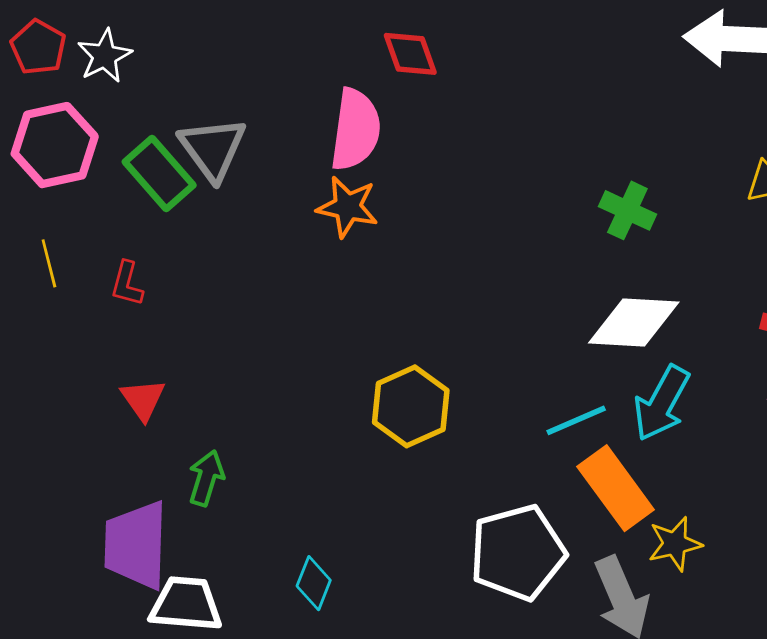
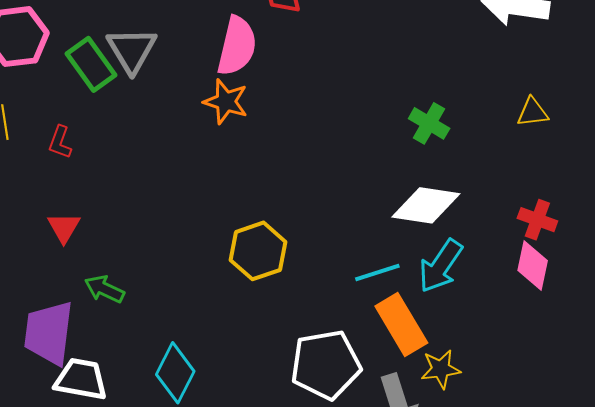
green arrow: (206, 478) -> (104, 289), turned -87
cyan diamond: (314, 583) -> (175, 373), size x1.5

